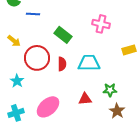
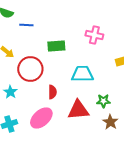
green rectangle: (63, 35) -> (56, 46), turned -42
red semicircle: (62, 64) -> (52, 92), moved
red triangle: (85, 99) -> (78, 110), size x1.6

